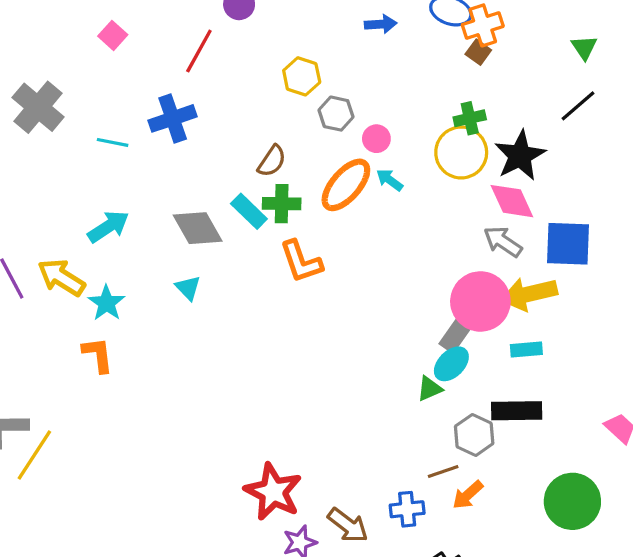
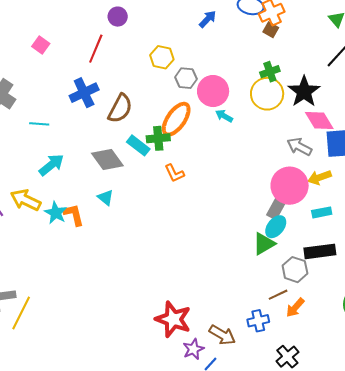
blue arrow: (381, 24) -> (208, 19), turned -36
pink circle: (376, 139) -> (213, 91), size x1.8
cyan line: (113, 142) -> (39, 124), moved
brown semicircle: (272, 161) -> (120, 108), moved, size x1.4
orange ellipse: (346, 185) -> (176, 119), moved
pink diamond: (512, 201) -> (319, 120), moved
orange L-shape: (301, 262) -> (174, 173), size x0.7
yellow arrow: (529, 294) -> (319, 177), size x0.7
orange L-shape: (98, 355) -> (74, 215), moved
green triangle: (430, 389) -> (264, 244), size x1.4

